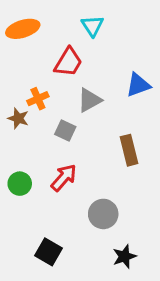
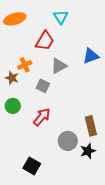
brown rectangle: (129, 150) -> (91, 126), moved
green circle: (20, 184) -> (13, 106), moved
black star: (124, 256) -> (88, 151), moved

